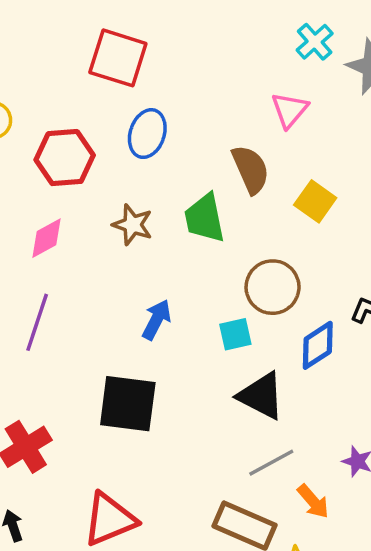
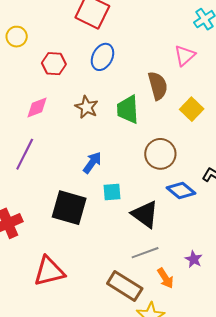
red hexagon: (65, 158) -> (54, 64), size x0.7
cyan square: (235, 334) -> (112, 192), moved
blue diamond: (318, 345) -> (181, 190), turned 64

